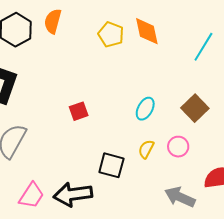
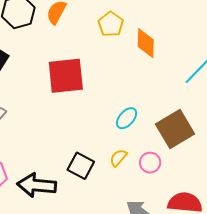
yellow pentagon: (111, 34) -> (111, 24), moved
brown square: (195, 108) -> (175, 129), size x1.4
red square: (79, 111) -> (66, 76), moved, size x2.0

